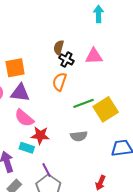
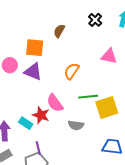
brown semicircle: (59, 48) -> (59, 31), moved
black cross: (66, 59) -> (95, 20), moved
pink semicircle: (24, 118) -> (55, 103), moved

